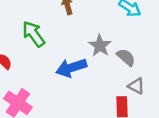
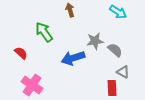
gray star: (100, 46) -> (95, 41), turned 30

